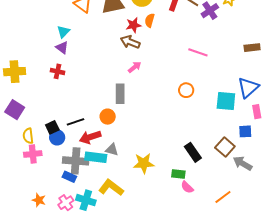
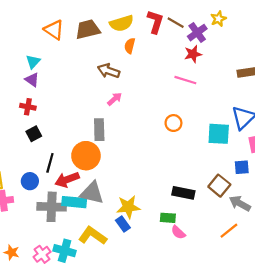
red star: (134, 25) -> (193, 54), moved
orange circle: (108, 117) -> (86, 156), size x1.6
black line: (75, 122) -> (50, 163), turned -54
black square: (52, 127) -> (34, 134), moved
gray triangle: (112, 150) -> (92, 193), size x1.6
black rectangle: (193, 152) -> (183, 193), turned -42
blue rectangle: (69, 177) -> (123, 224), moved, turned 32
orange line: (223, 197) -> (229, 231), moved

